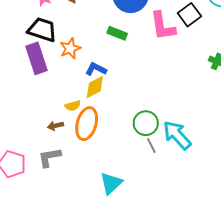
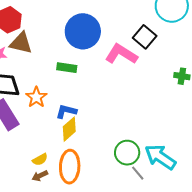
pink L-shape: (163, 26) -> (121, 54), turned 144
green rectangle: (117, 33) -> (67, 68), moved
yellow semicircle: (73, 106) -> (40, 160), moved

